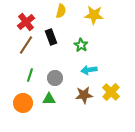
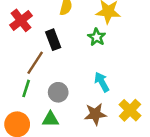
brown line: (26, 45) -> (35, 63), moved
green star: (81, 45) -> (97, 37), moved
cyan arrow: (89, 70) -> (102, 82), turned 70

